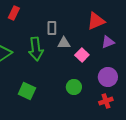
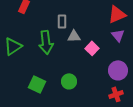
red triangle: (96, 21) -> (117, 14), moved
purple triangle: (108, 42) -> (118, 35), turned -48
green circle: (74, 87) -> (69, 81), moved

